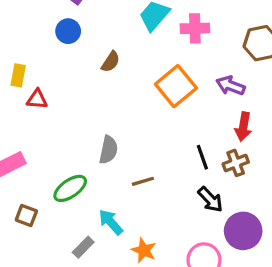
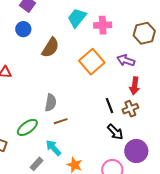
brown semicircle: (111, 62) -> (50, 48), size x1.5
brown line: (143, 181) -> (61, 121), moved

